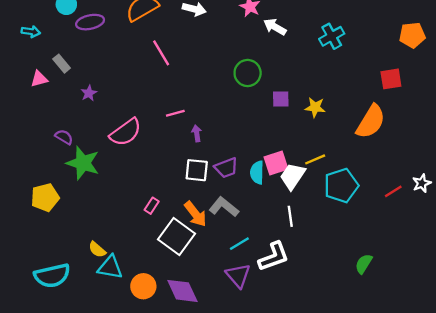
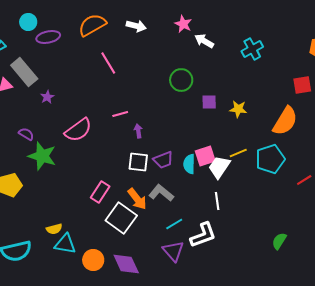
gray rectangle: (62, 64) -> (24, 72), size x1.8
cyan pentagon: (341, 186) -> (270, 159), moved
pink rectangle: (152, 206) -> (100, 192), size x1.5
yellow semicircle: (97, 250) -> (54, 229), turned -56

